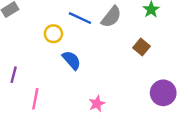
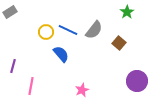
gray semicircle: (111, 17) -> (94, 30), moved
blue line: (80, 18) -> (68, 30), moved

